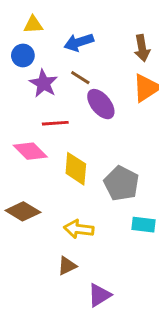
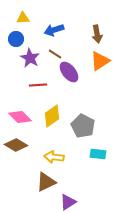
pink diamond: (30, 151) -> (20, 117), moved
yellow diamond: (76, 169) -> (52, 116), turned 50
brown triangle: (67, 266) -> (46, 182), size x1.5

